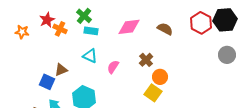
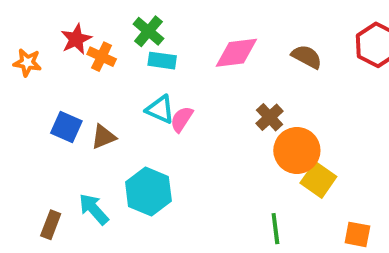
pink semicircle: (113, 67) -> (182, 119), moved
orange circle: (160, 77) -> (297, 150), size x1.5
blue square: (47, 82) -> (66, 127), moved
yellow square: (153, 93) -> (318, 180), moved

